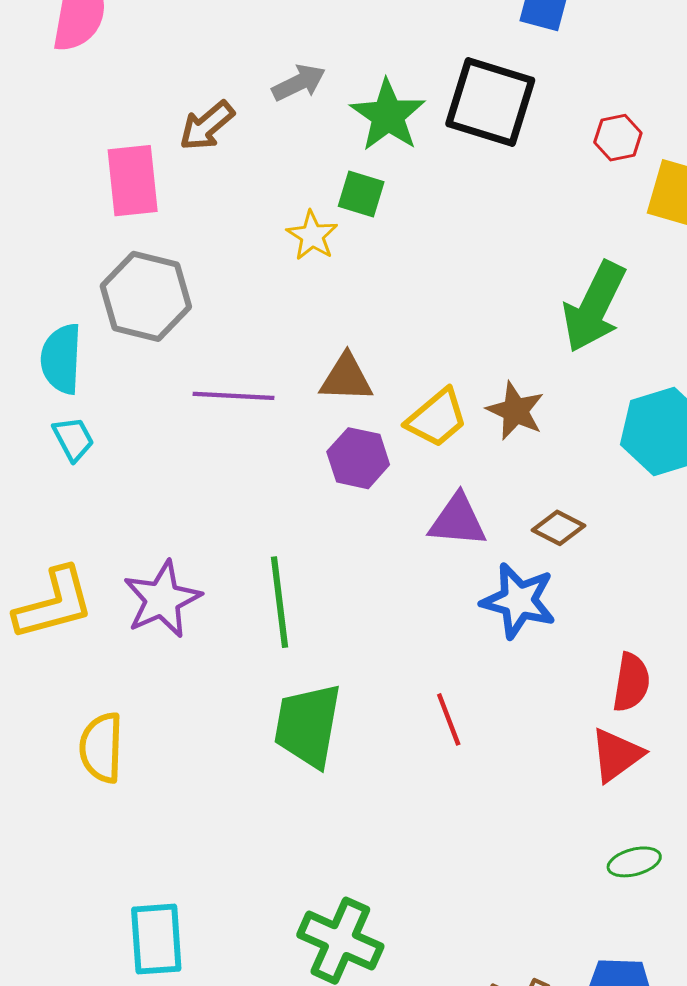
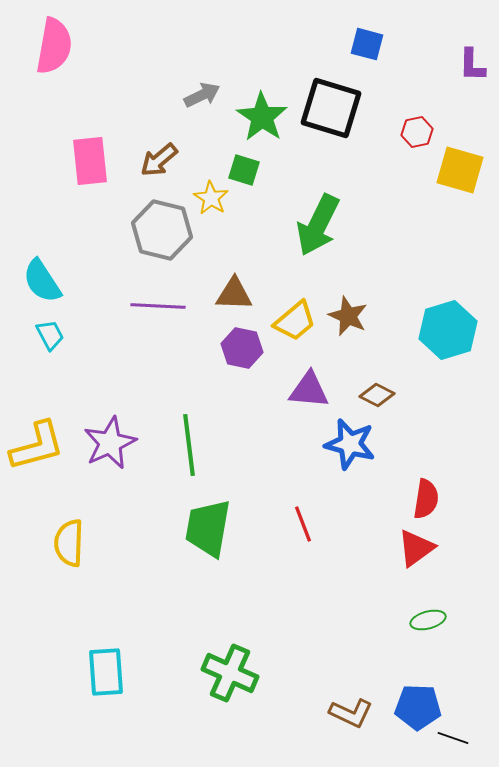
brown arrow: (207, 126) -> (159, 160), moved
gray hexagon: (146, 296) -> (162, 230), moved
green arrow: (594, 307) -> (318, 225), moved
cyan semicircle: (61, 359) -> (42, 281), turned -36

